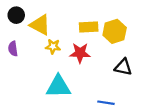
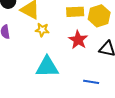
red star: (80, 53) -> (78, 40), moved, turned 30

